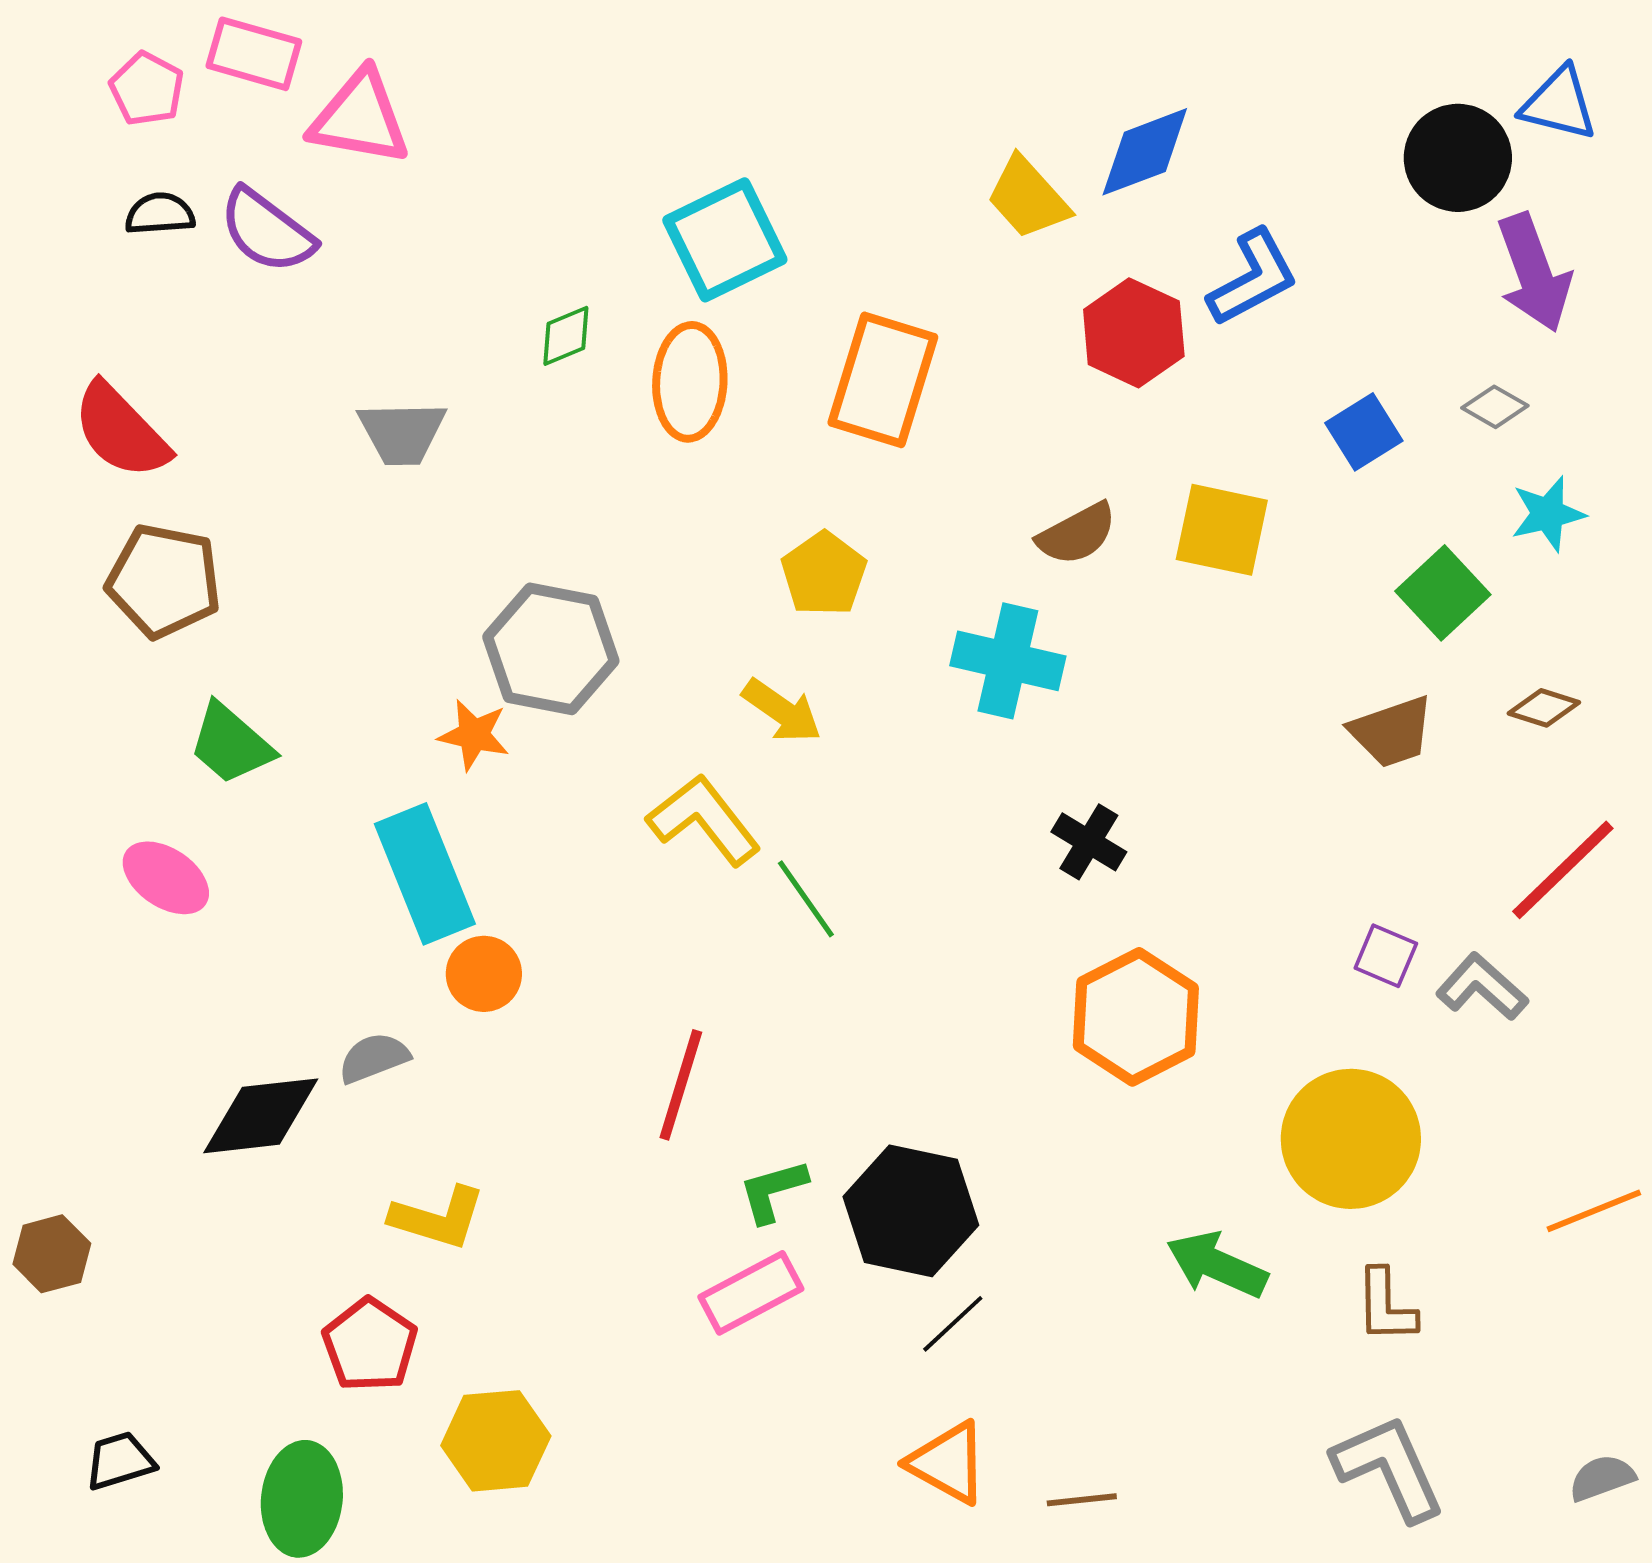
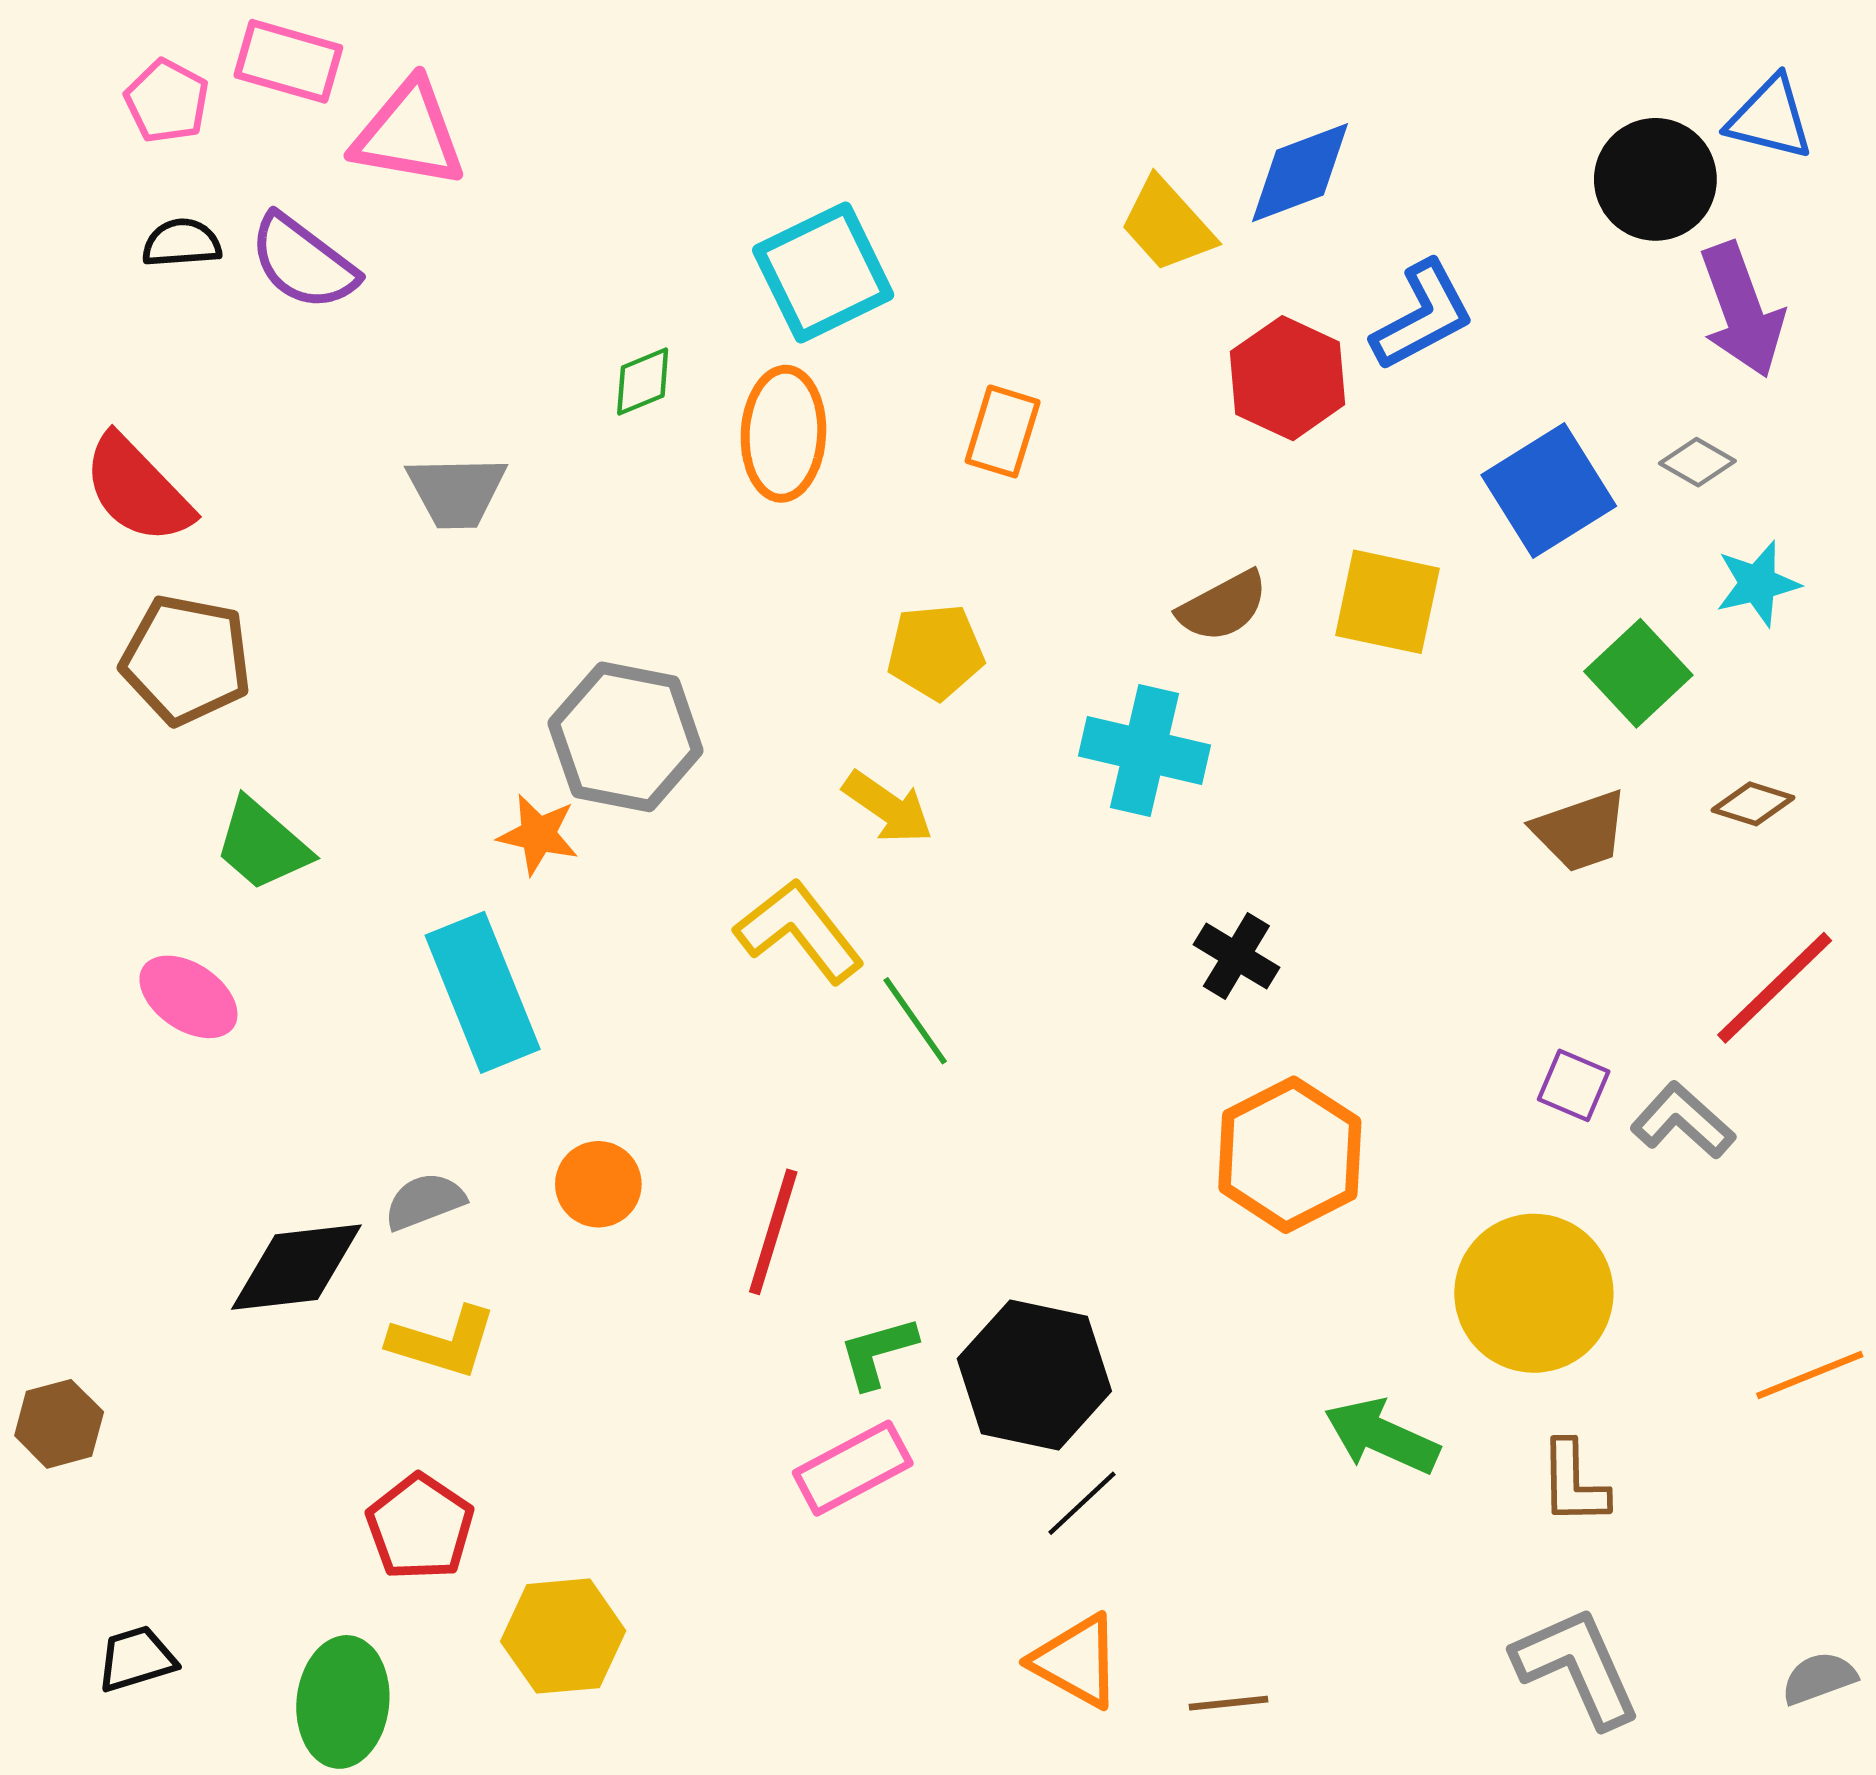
orange rectangle: (883, 380) -> (1003, 431), size x0.6
blue square: (1364, 432) -> (1549, 490), size x1.5
yellow pentagon: (824, 574) -> (936, 652), turned 30
orange circle: (484, 974) -> (598, 1184), moved
yellow L-shape: (438, 1218) -> (443, 1342), moved

